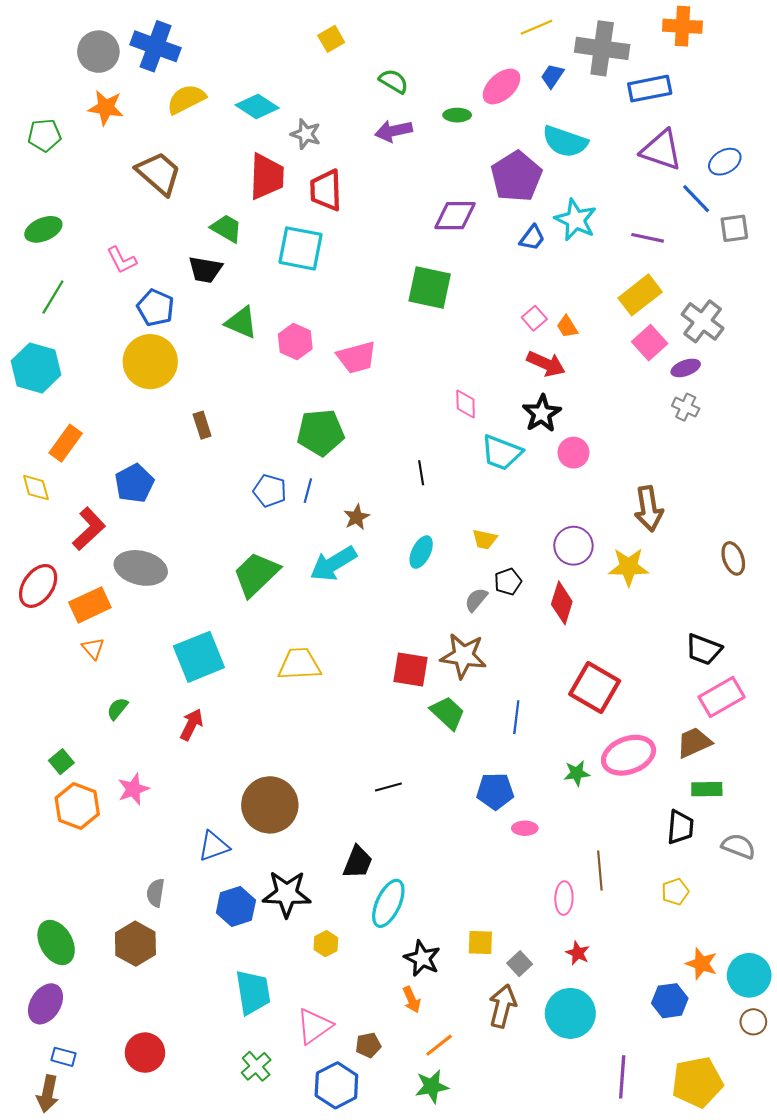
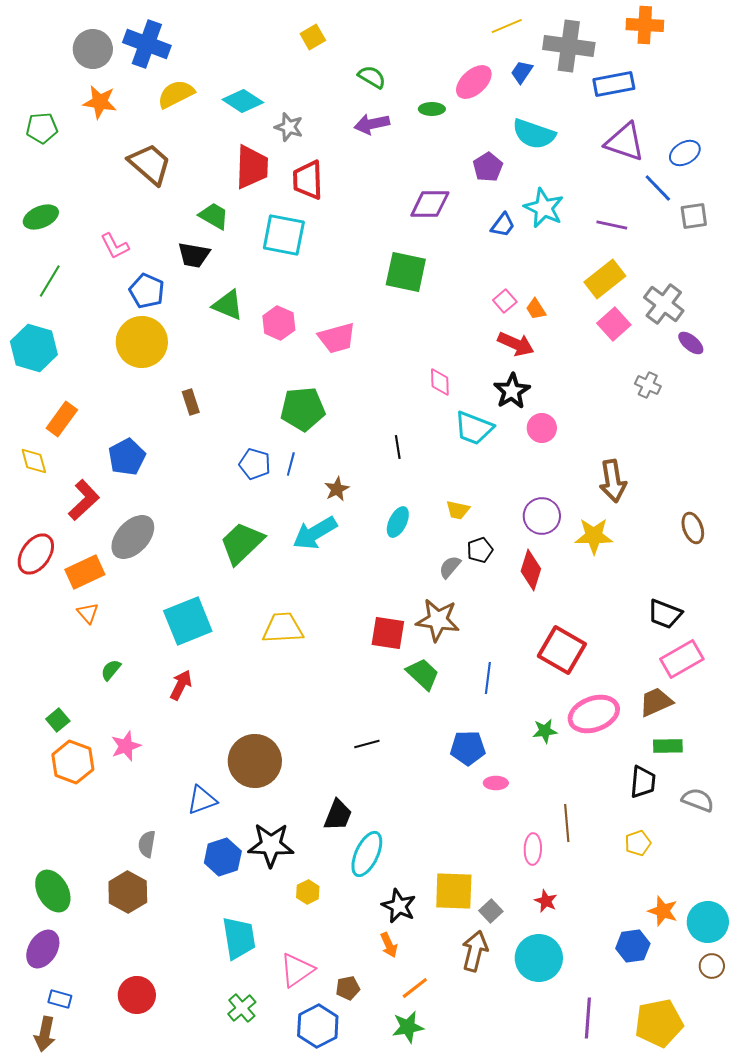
purple pentagon: (516, 176) -> (488, 167), size x0.6
purple ellipse: (686, 368) -> (691, 343), moved, turned 60
gray ellipse: (141, 568) -> (133, 537), turned -60
yellow square: (480, 943) -> (454, 891), size x1.6

